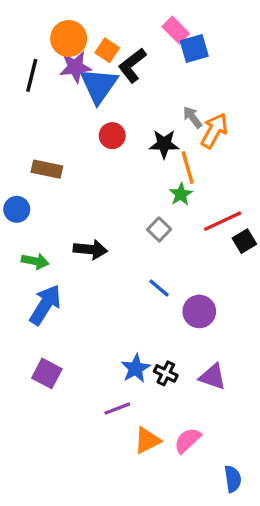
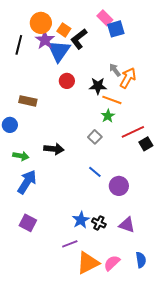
purple star: (75, 67) -> (45, 40), turned -30
orange line: (188, 167) -> (112, 100), turned -54
orange triangle: (147, 440) -> (88, 263), size x1.4
blue semicircle: (233, 479) -> (141, 260), moved

